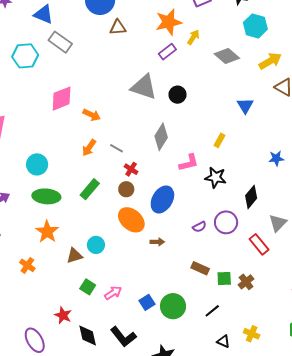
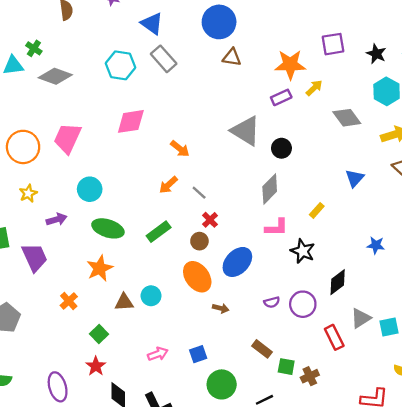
pink diamond: (62, 99) -> (131, 121), moved
gray diamond: (161, 137) -> (270, 189), moved
cyan circle: (37, 164) -> (90, 189), moved
green square: (88, 287) -> (99, 334), moved
blue square: (147, 302) -> (198, 354), moved

